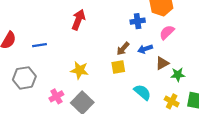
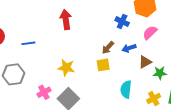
red arrow: (78, 20) -> (66, 20), turned -30
blue cross: (138, 21) -> (122, 22), turned 32
cyan semicircle: (142, 92) -> (126, 89), turned -126
yellow cross: (172, 101) -> (154, 98), turned 32

